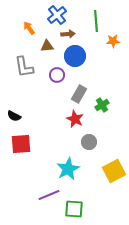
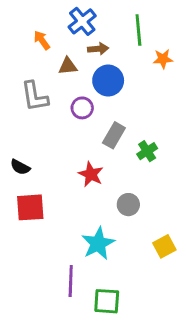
red star: (75, 119) -> (91, 174), moved
yellow square: (114, 171) -> (164, 246), size x0.7
purple line: (49, 195) -> (71, 281), turned -65

